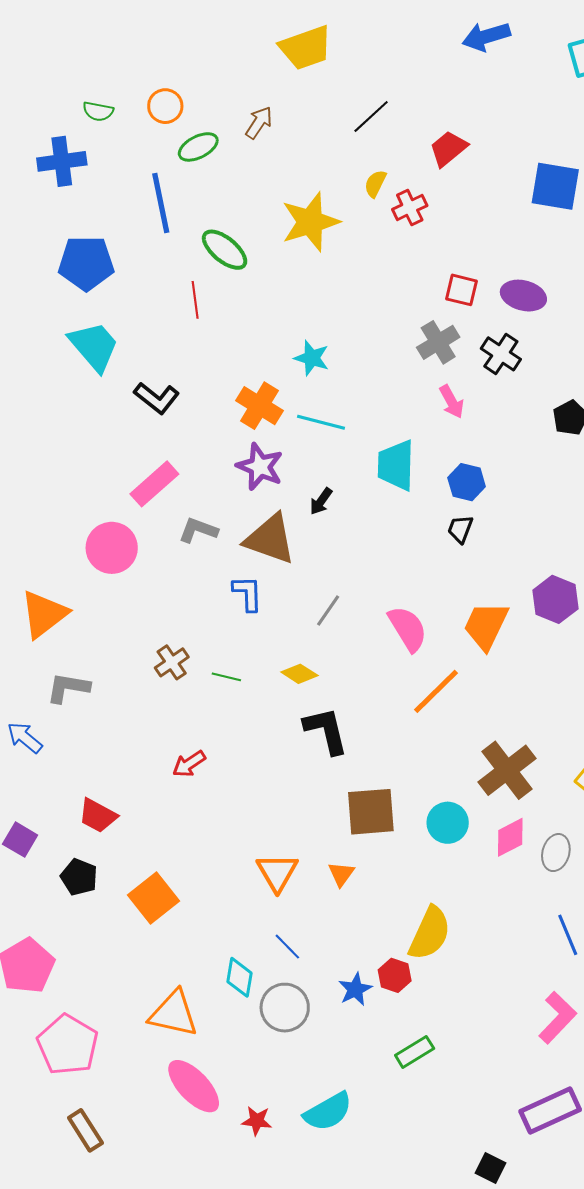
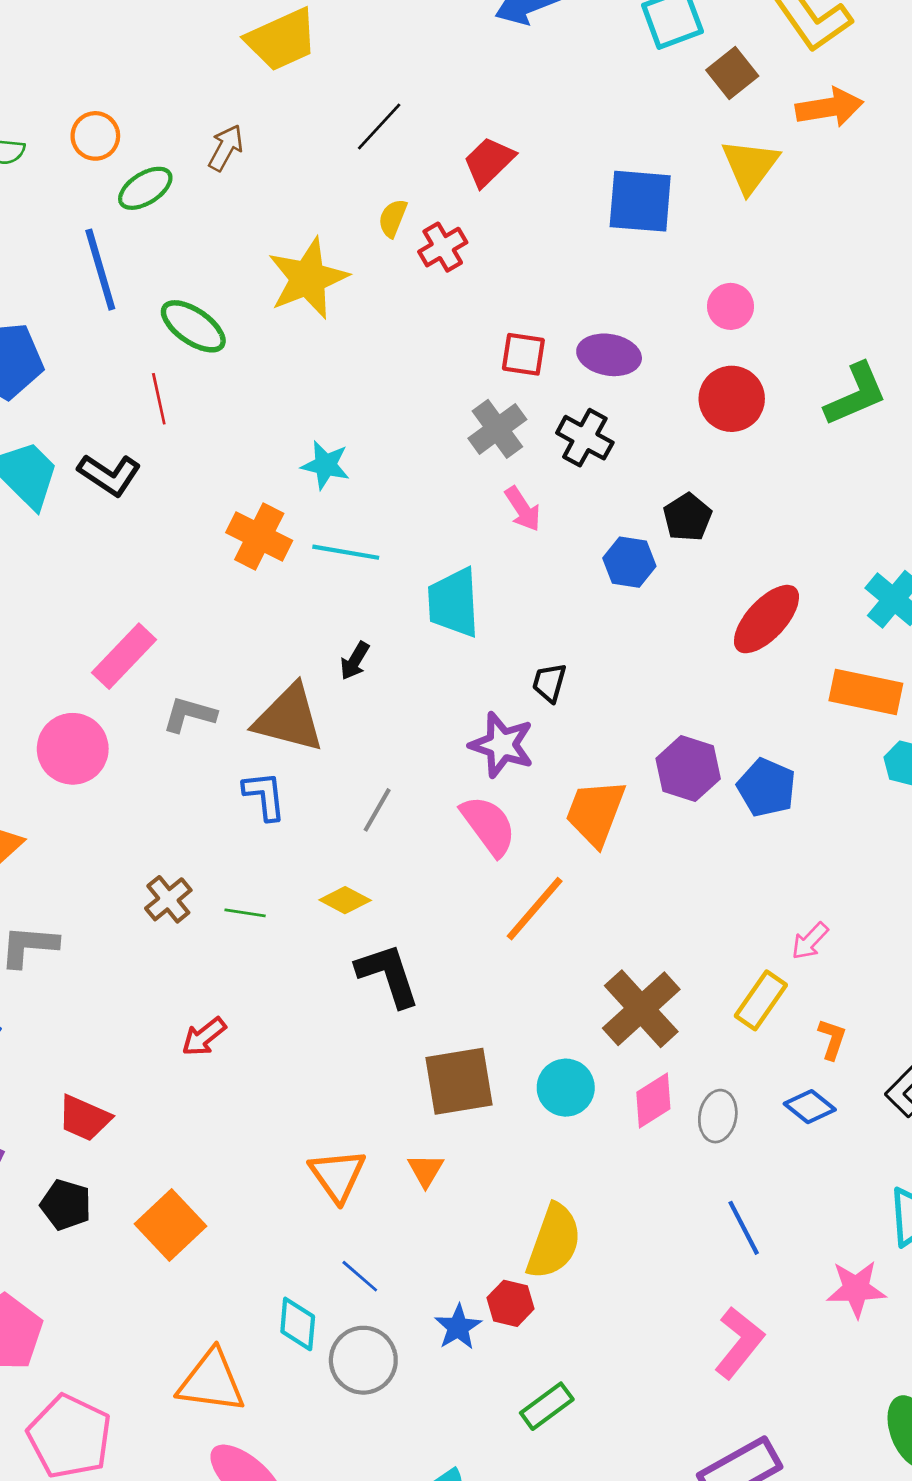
black L-shape: (157, 398) -> (109, 475), moved
purple star: (260, 467) -> (502, 745), moved
blue hexagon: (467, 482) -> (629, 562), moved

